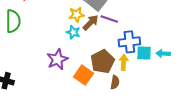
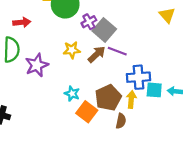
yellow star: (77, 15) -> (72, 50), moved
cyan star: (73, 32) -> (72, 94), moved
purple star: (57, 59) -> (37, 65), moved

